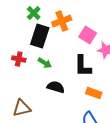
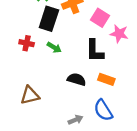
black semicircle: (56, 87) -> (77, 79), moved

